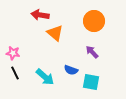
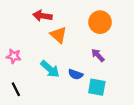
black line: (15, 73) -> (16, 89), moved
cyan arrow: (45, 77) -> (50, 69), moved

